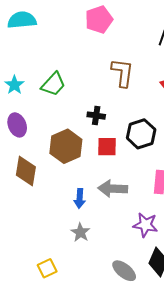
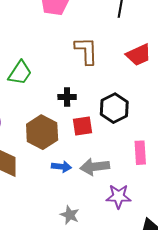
blue arrow: (80, 198) -> (61, 167), moved, turned -78
purple star: (145, 225) -> (118, 196), moved

